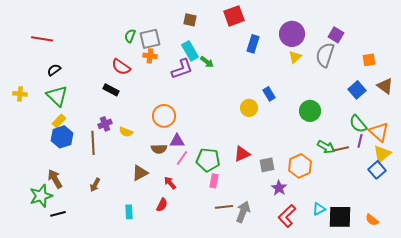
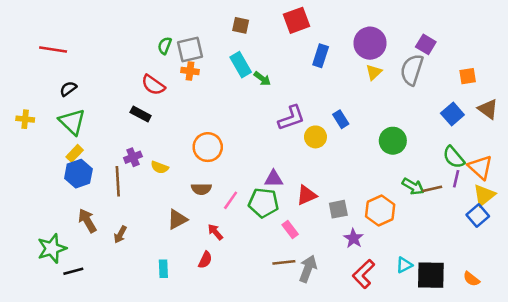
purple L-shape: (182, 69) -> (291, 118), moved
purple triangle: (177, 141) -> (274, 179), moved
brown arrow: (55, 179) -> (87, 221), moved
pink rectangle: (214, 181) -> (290, 229), moved, turned -48

